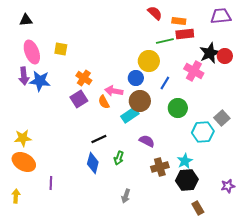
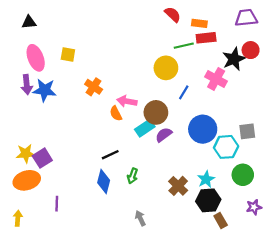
red circle: (225, 56) -> (251, 50), moved
blue circle: (136, 78) -> (203, 129), moved, size x1.6
purple square: (79, 99) -> (42, 158), moved
green circle: (178, 108) -> (243, 175), moved
gray square: (222, 118) -> (247, 131), turned 35
purple semicircle: (147, 141) -> (164, 135), moved, turned -63
orange ellipse: (24, 162) -> (27, 180), turned -45
brown cross: (160, 167) -> (178, 186), turned -30
gray arrow: (126, 196) -> (140, 218), turned 136
brown rectangle: (198, 208) -> (221, 220), moved

